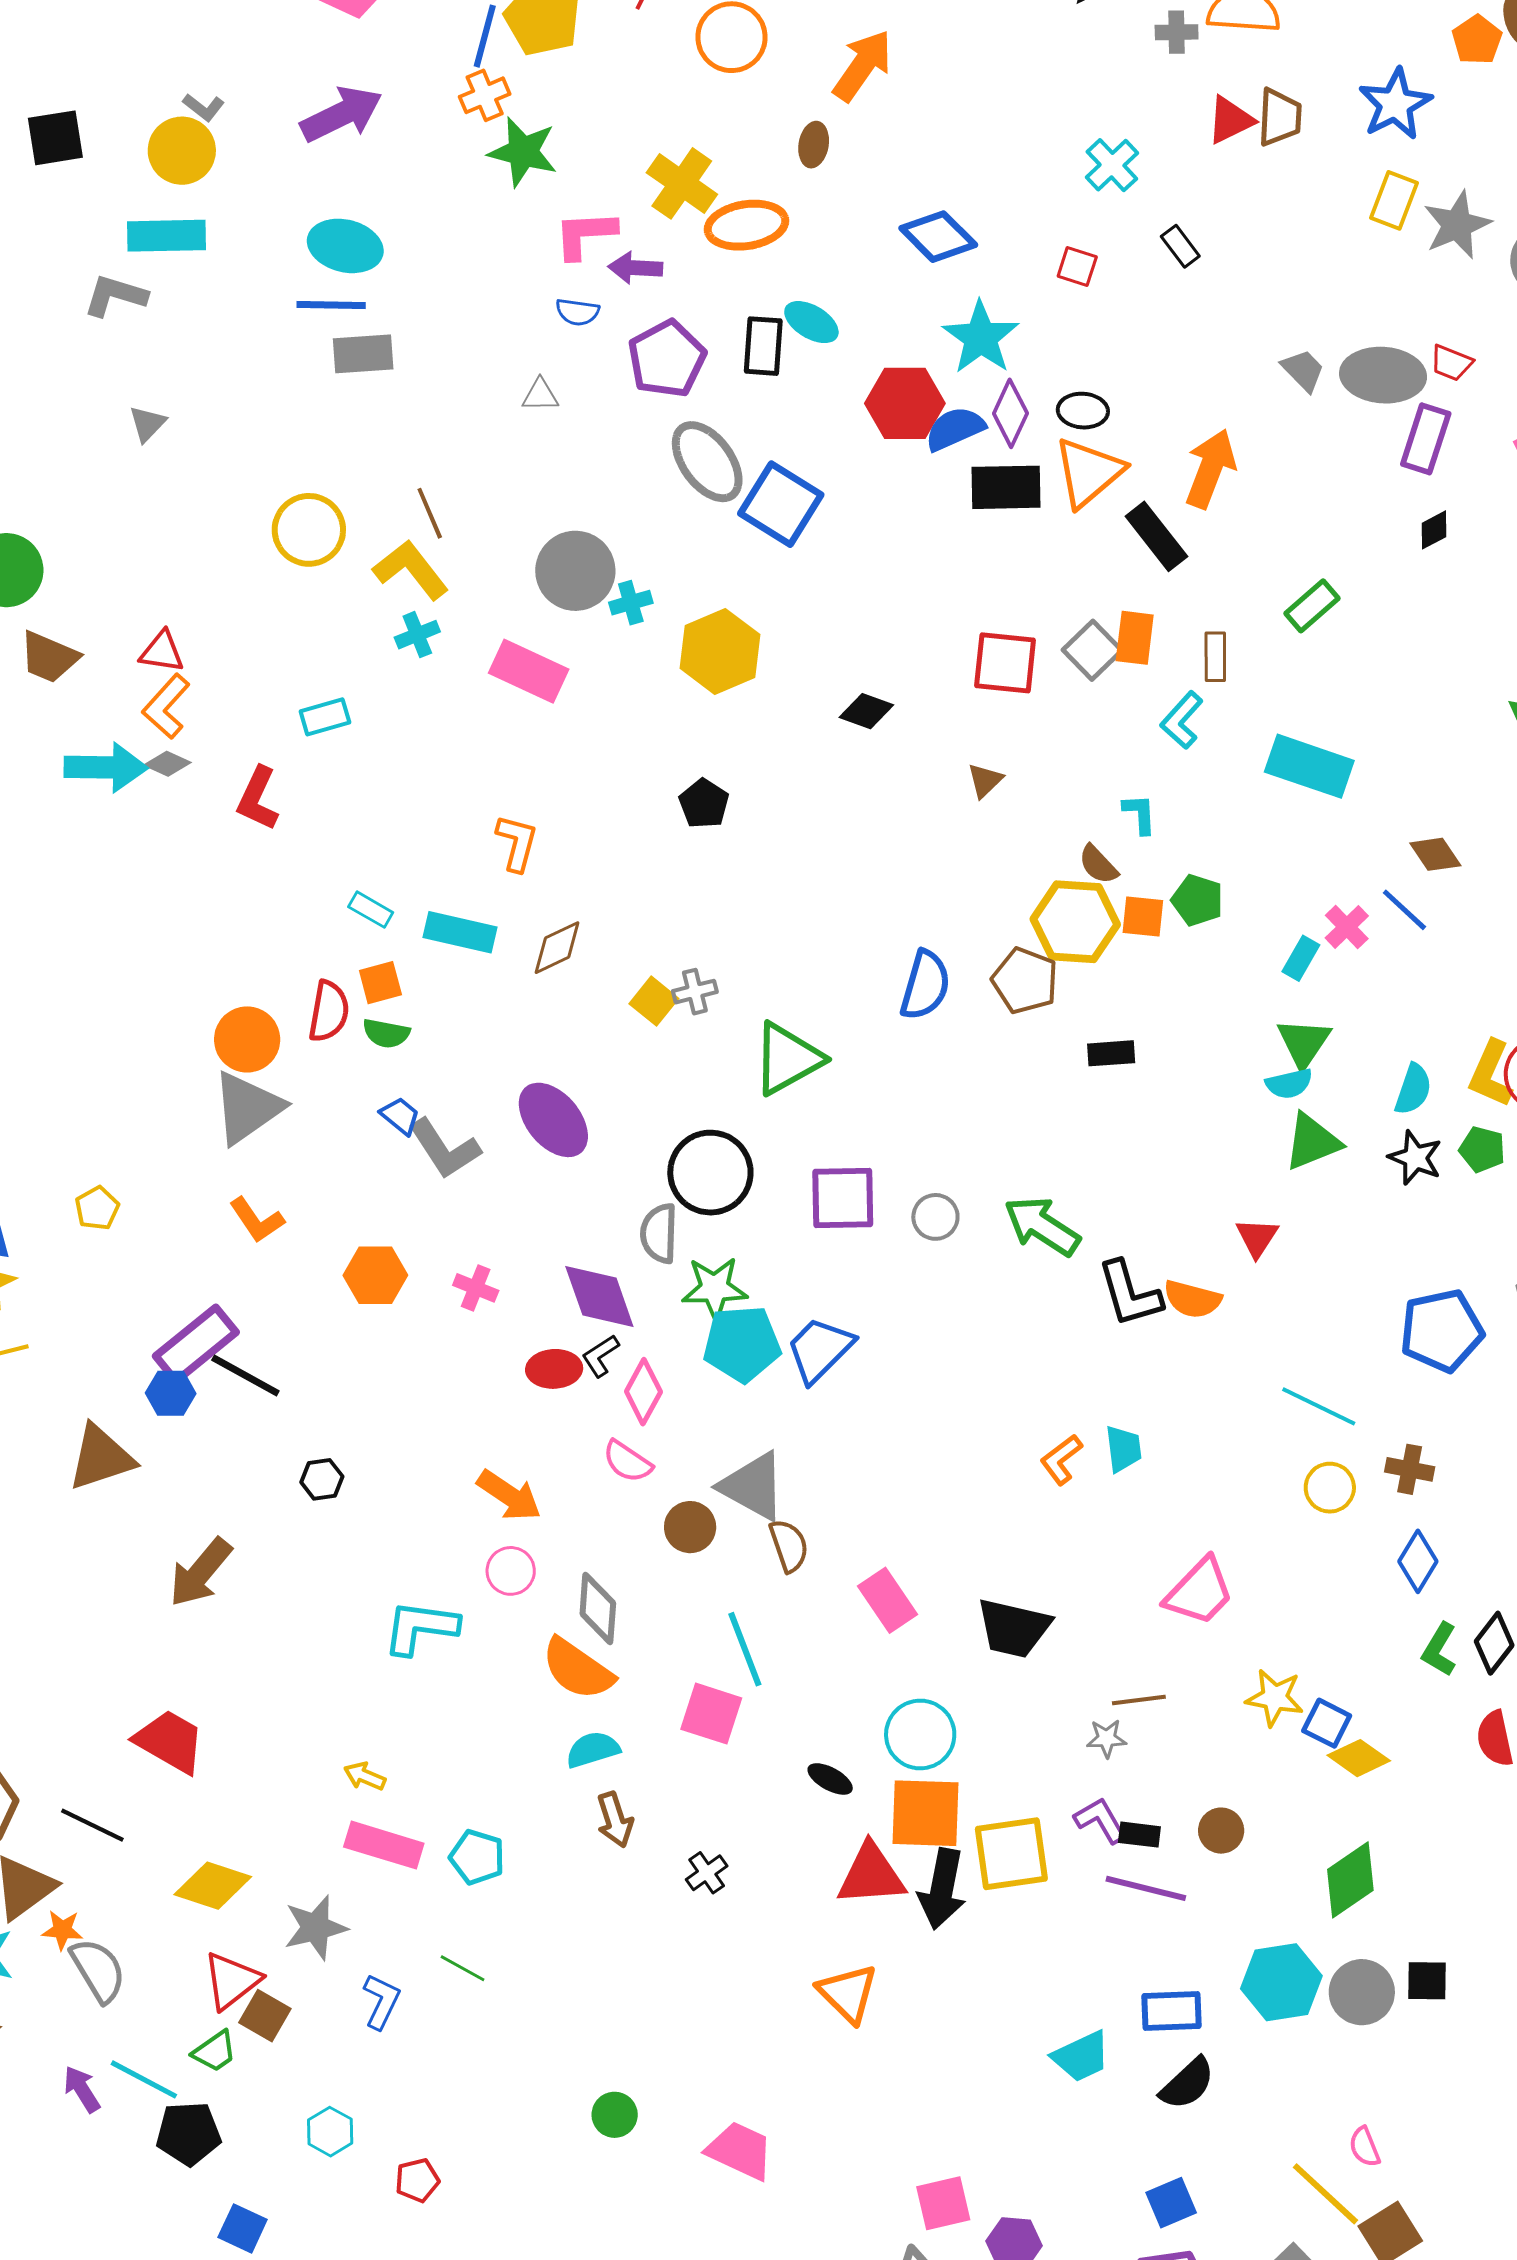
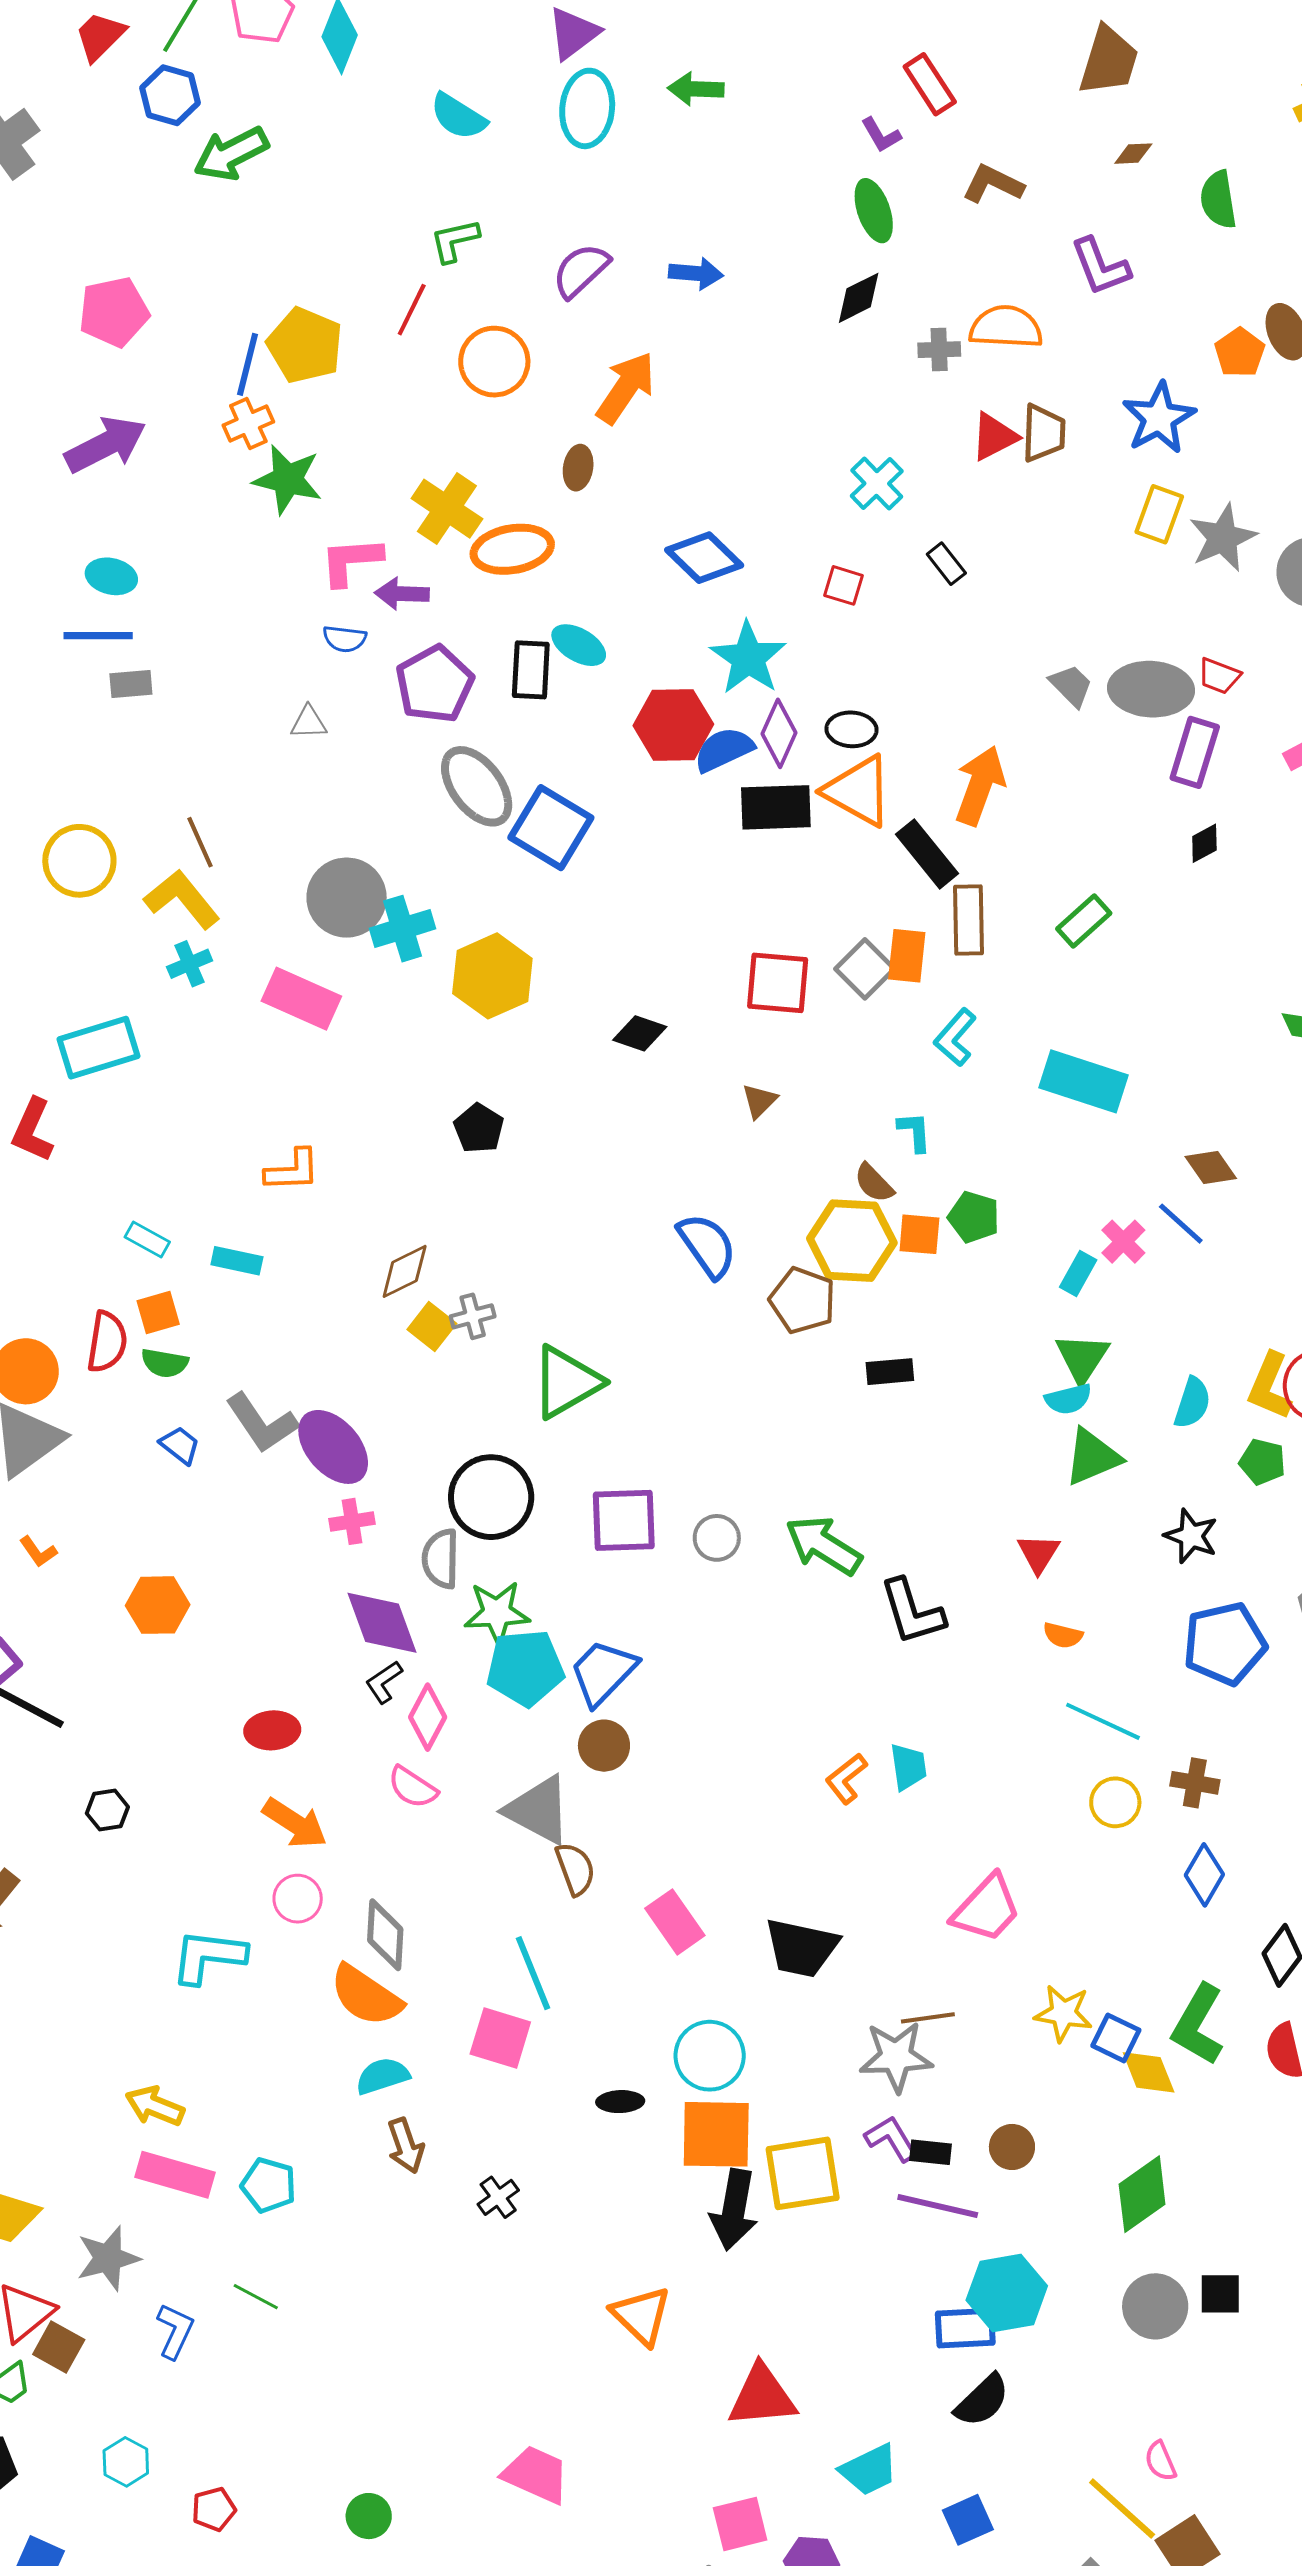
cyan ellipse: (345, 246) -> (111, 576), size x0.7
gray rectangle: (363, 354) -> (131, 684), size x0.7
orange triangle: (1089, 472) -> (858, 791), turned -50
cyan cross: (631, 603) -> (403, 929), size x1.5
brown rectangle: (1215, 657) -> (968, 920), moved, size x1.4
cyan rectangle: (325, 717) -> (98, 1048), size x1.6
orange L-shape: (517, 843) -> (292, 1170), turned 74
cyan rectangle: (460, 932) -> (237, 1261), size x0.7
brown diamond: (557, 948) -> (405, 1271), moved
blue semicircle: (925, 985) -> (707, 1246), moved, turned -50
gray L-shape: (445, 1149) -> (262, 1423), moved
black star: (1415, 1158) -> (1191, 1536), moved
orange L-shape: (257, 1220) -> (38, 1552), size x0.7
pink cross: (476, 1288) -> (352, 1521), moved, turned -30
orange semicircle: (1192, 1299) -> (1063, 1635), moved, size x0.7
red ellipse: (554, 1369) -> (272, 1730), moved
brown circle: (690, 1527) -> (604, 1746), moved
green L-shape: (1439, 1650) -> (1198, 2025), moved, size x1.5
gray star: (1107, 1738) -> (896, 2057), size x1.8
yellow diamond: (1359, 1758) -> (1149, 2072), turned 34
yellow arrow: (365, 1776) -> (155, 2106), size x1.4
black ellipse: (830, 1779) -> (620, 2102), turned -30
red triangle: (871, 1875) -> (762, 2396), moved
cyan hexagon: (1281, 1982) -> (1007, 2293), moved
cyan trapezoid: (1081, 2056) -> (869, 2470), moved
green circle: (615, 2115) -> (369, 2516), moved

